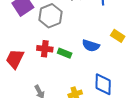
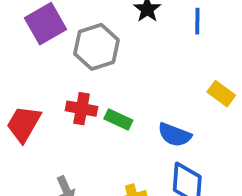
blue semicircle: (91, 46) -> (175, 135), moved

